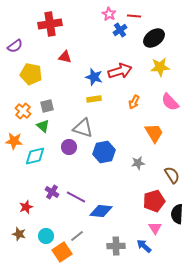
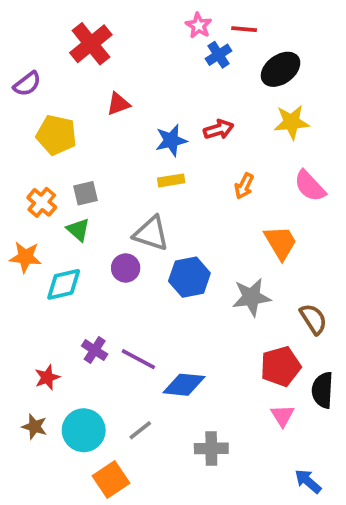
red cross: (50, 24) -> (91, 44), turned -30
red triangle: (65, 57) -> (118, 104), turned -32
red arrow: (120, 71) -> (219, 129), size x0.7
blue star: (94, 77) -> (171, 140), turned -30
gray star: (138, 163) -> (251, 297), size x1.5
cyan circle: (46, 236) -> (84, 430), size x1.5
blue arrow: (144, 246) -> (308, 481), moved
orange square: (62, 252) -> (111, 479), moved

